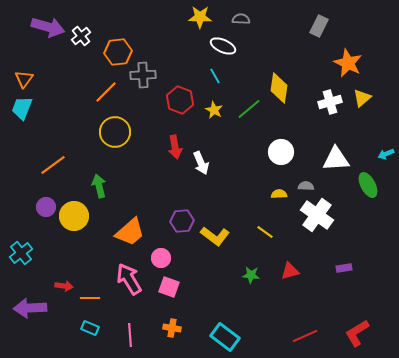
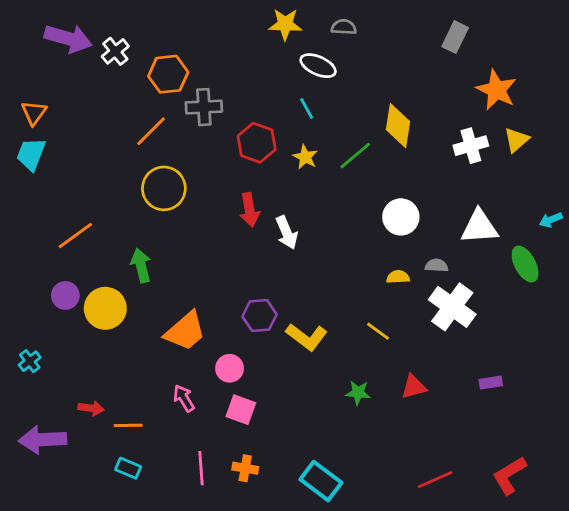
cyan cross: (21, 253) -> (30, 361), size x0.7
pink arrow: (129, 279) -> (184, 398), size x0.6
pink line: (130, 335) -> (201, 468), moved

